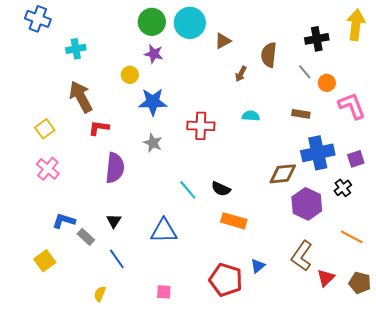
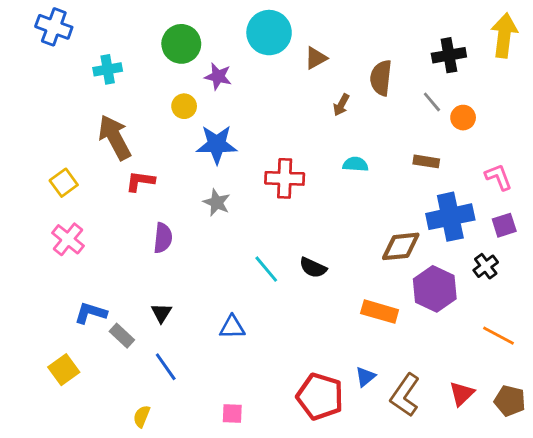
green circle: (152, 22) -> (181, 44), moved
pink L-shape: (352, 106) -> (498, 177), moved, size x0.7
purple semicircle: (115, 168) -> (163, 238), size x0.7
orange rectangle: (234, 221) -> (380, 312), moved
blue triangle: (164, 231) -> (232, 327), size x0.7
brown L-shape: (302, 256) -> (405, 395), moved

